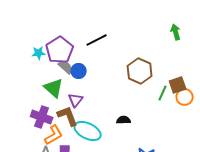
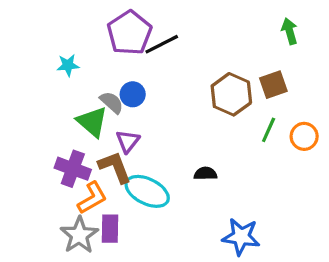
purple pentagon: (60, 50) -> (129, 33), moved
gray semicircle: (66, 67) -> (112, 102), moved
brown square: (178, 85) -> (273, 85), moved

